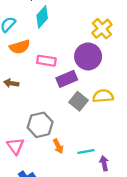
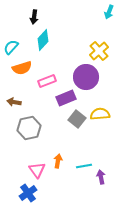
pink rectangle: (46, 61) -> (47, 81), turned -30
gray hexagon: (40, 125) -> (29, 128), moved
pink triangle: (15, 146) -> (37, 170), moved
orange arrow: (58, 146) -> (58, 161), turned -144

